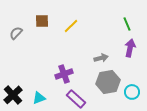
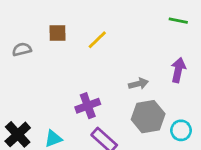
green line: (127, 24) -> (178, 21), moved, turned -56
gray semicircle: (16, 33) -> (22, 49), turned 32

